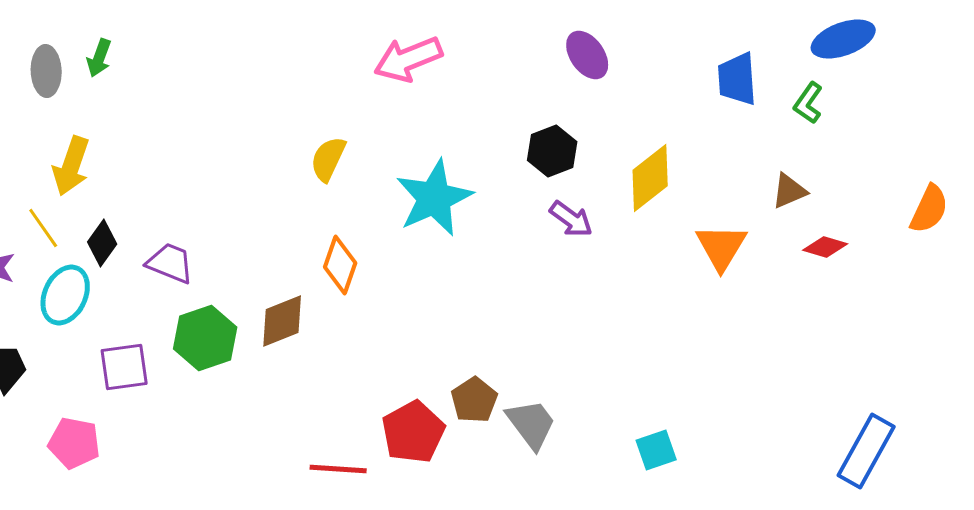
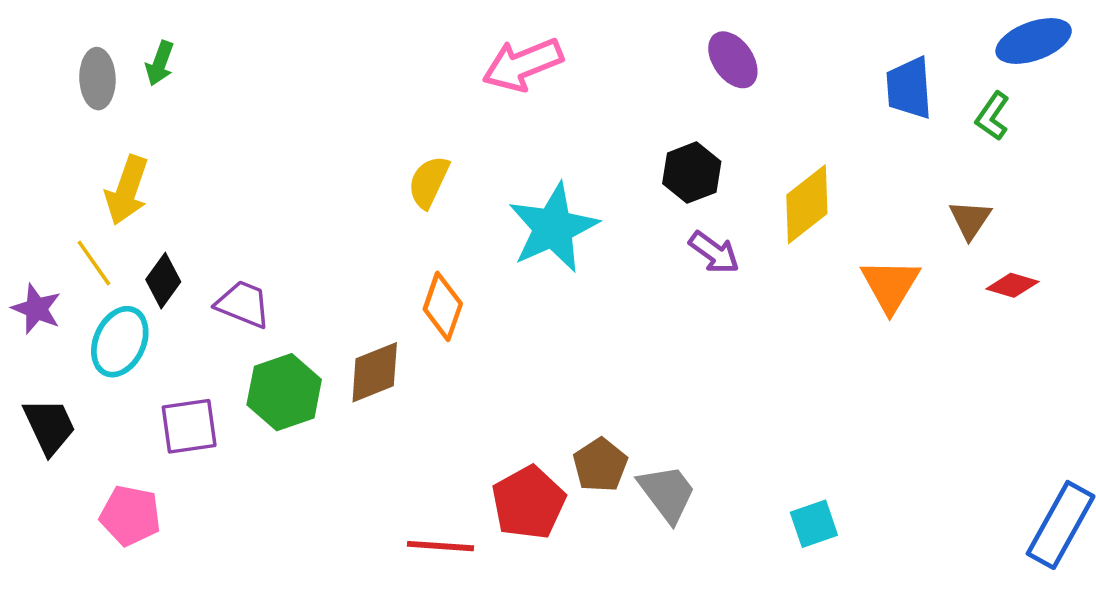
brown triangle: (789, 191) -> (970, 220), turned -33

